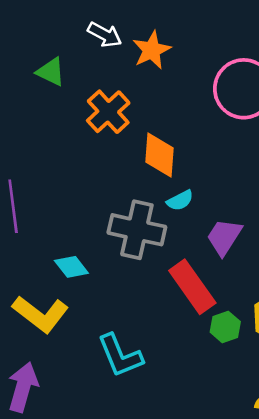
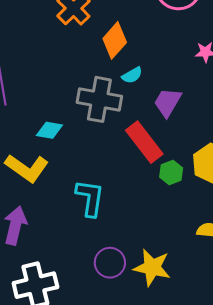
orange diamond: (159, 155) -> (115, 40), turned 39
cyan diamond: (71, 267) -> (49, 130), turned -40
cyan L-shape: (120, 356) -> (90, 198), turned -147

